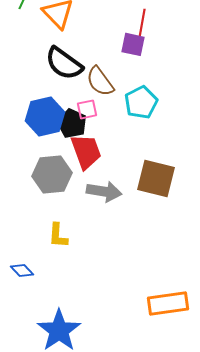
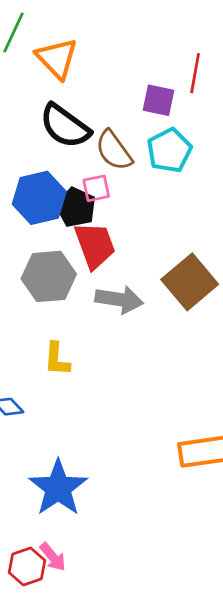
red line: (142, 23) -> (195, 73), moved
cyan pentagon: (141, 102) -> (169, 150), moved
brown square: (156, 178) -> (190, 282), turned 36

